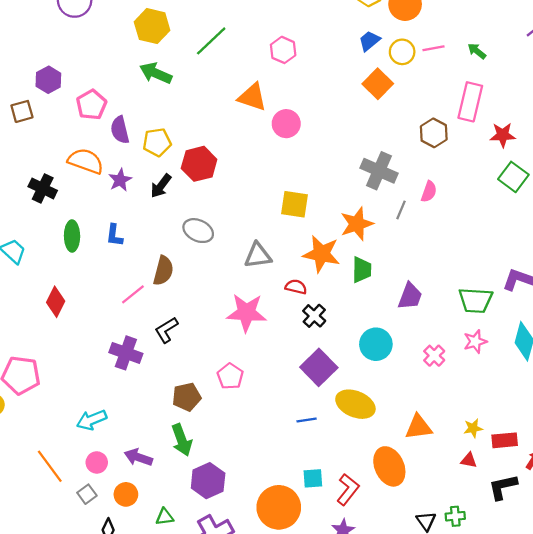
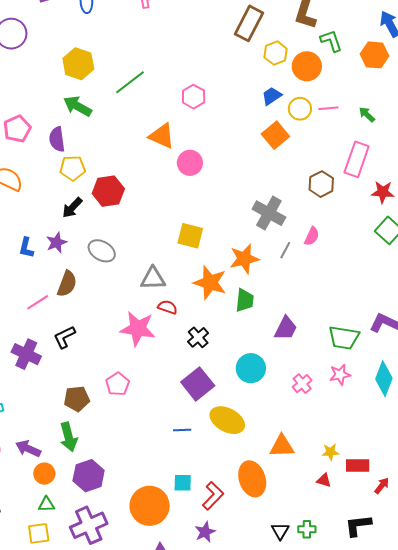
purple semicircle: (120, 130) -> (57, 139), moved
purple star: (120, 180) -> (56, 243), moved
red semicircle: (296, 287) -> (168, 307), moved
black L-shape: (503, 487) -> (358, 525), moved
orange circle: (126, 494) -> (44, 474), moved

